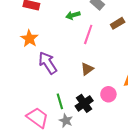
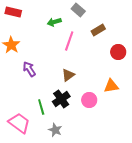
purple arrow: (48, 63) -> (29, 69), size x0.7
black cross: (84, 103) -> (61, 99), moved
gray star: (66, 121) -> (55, 130), moved

